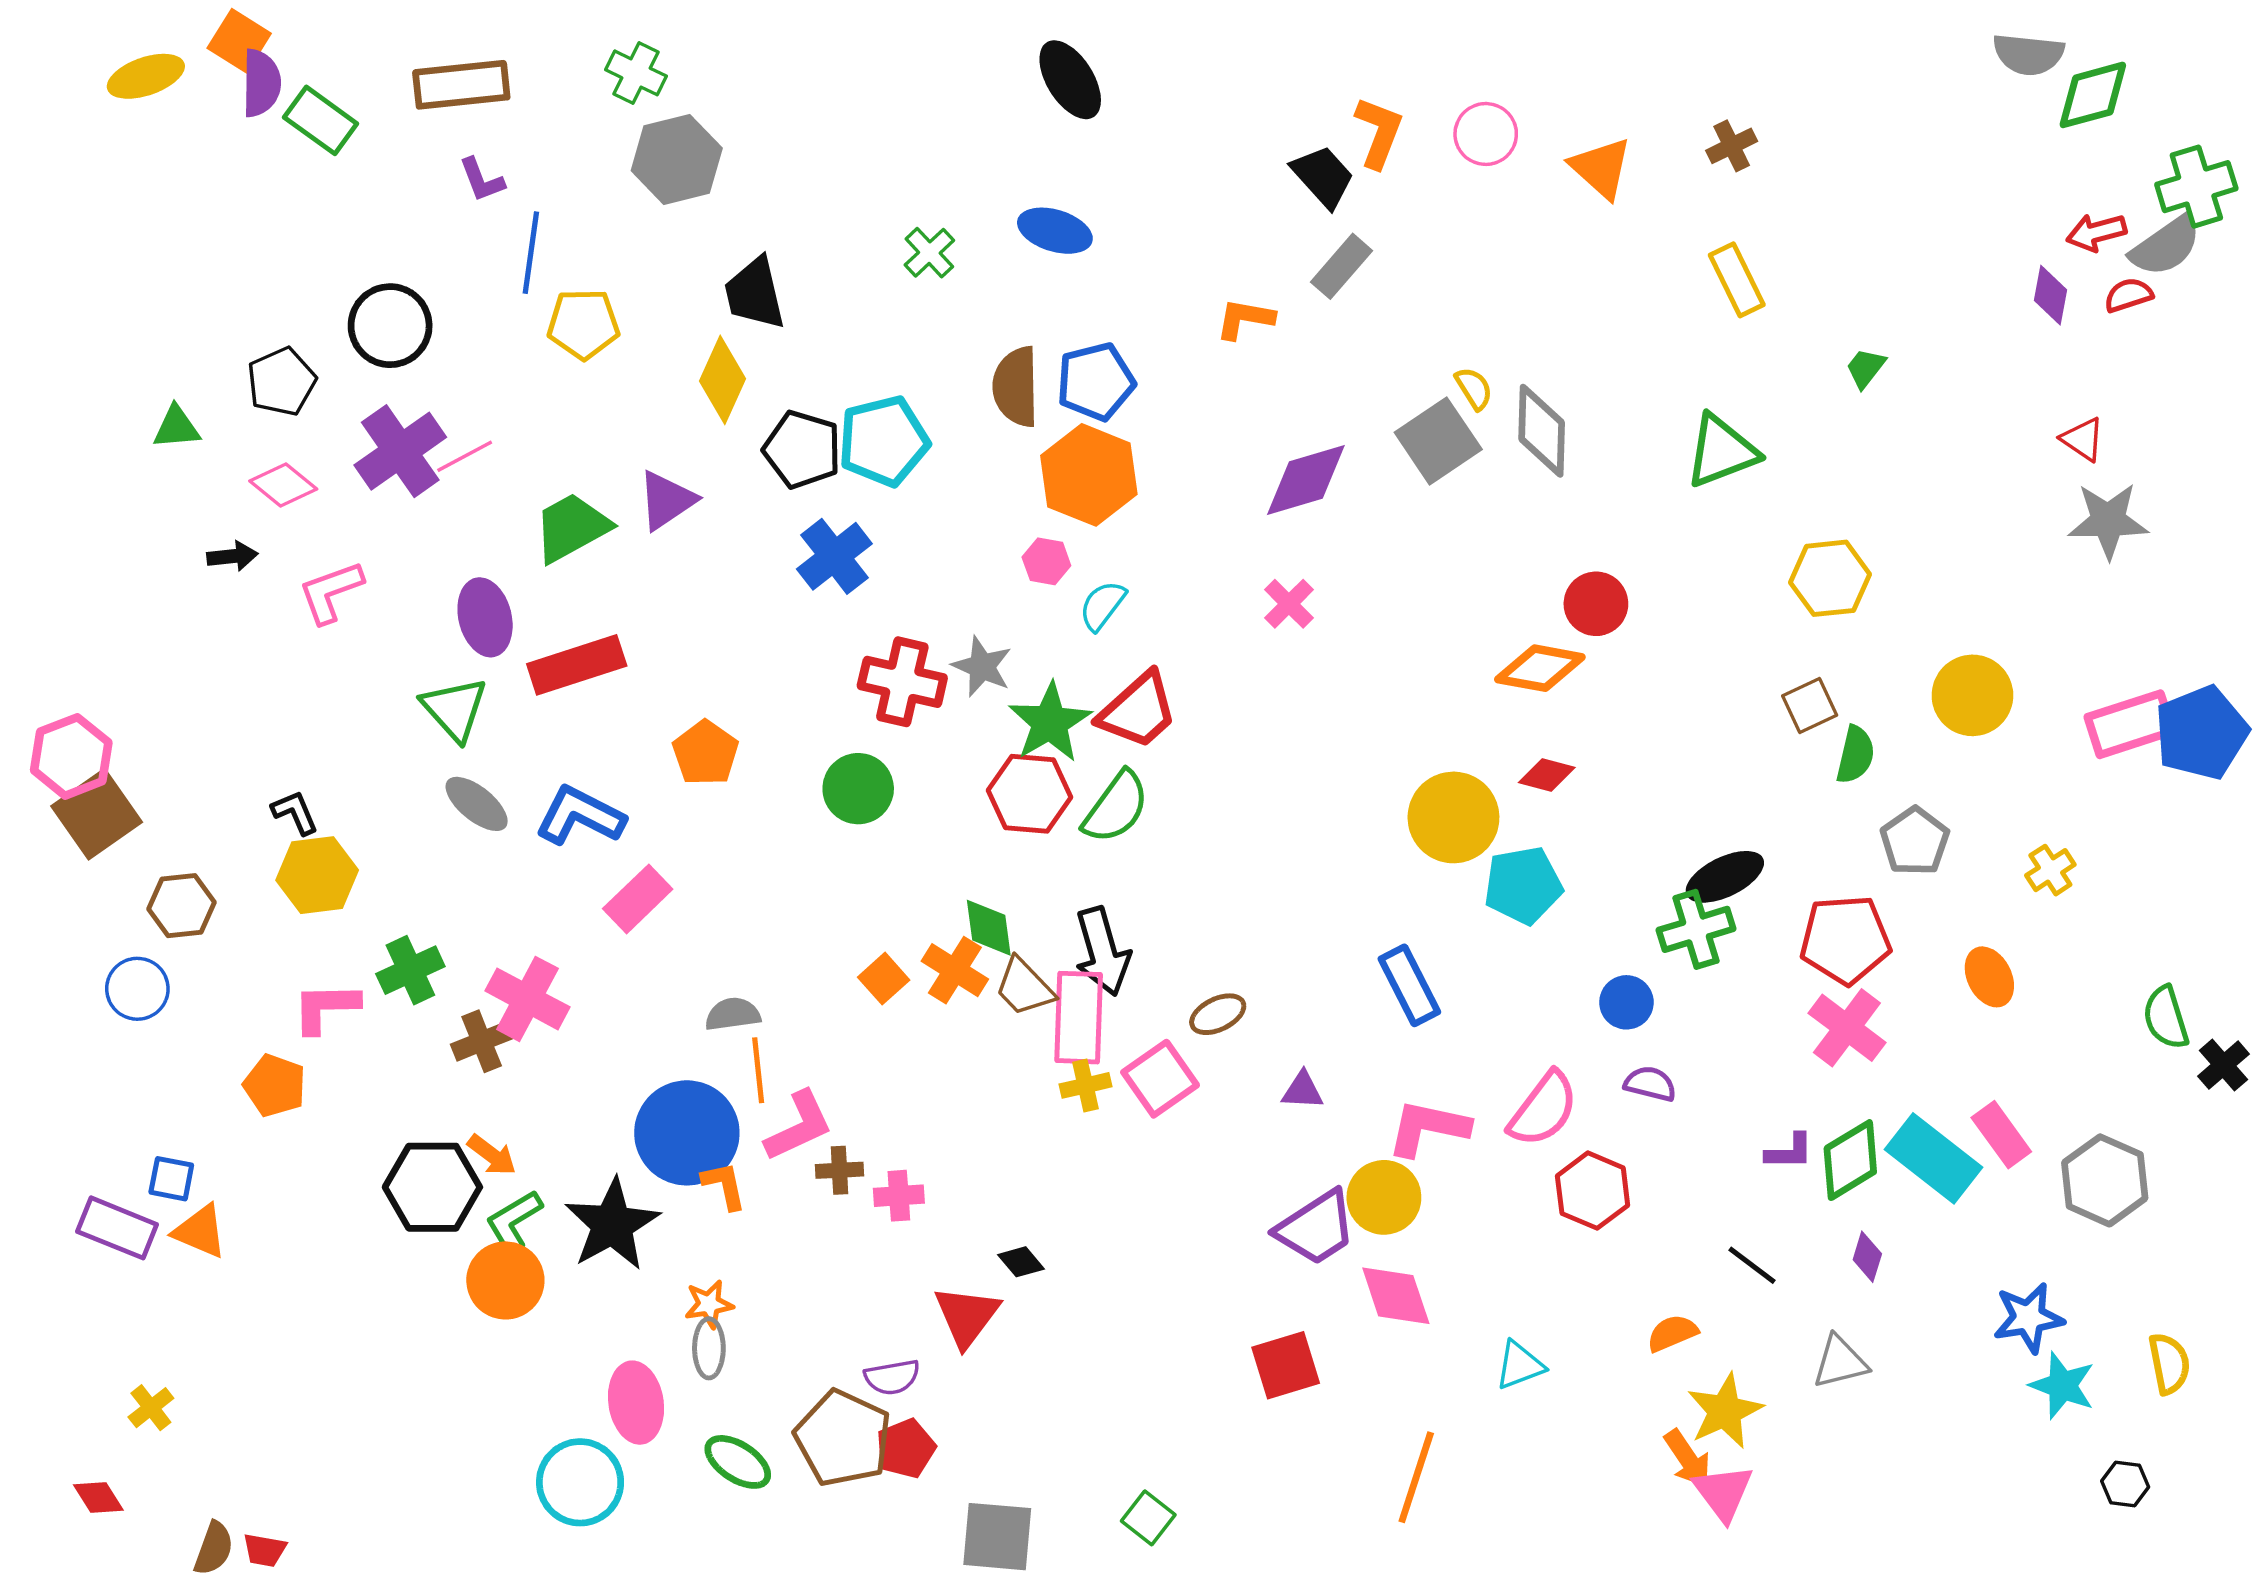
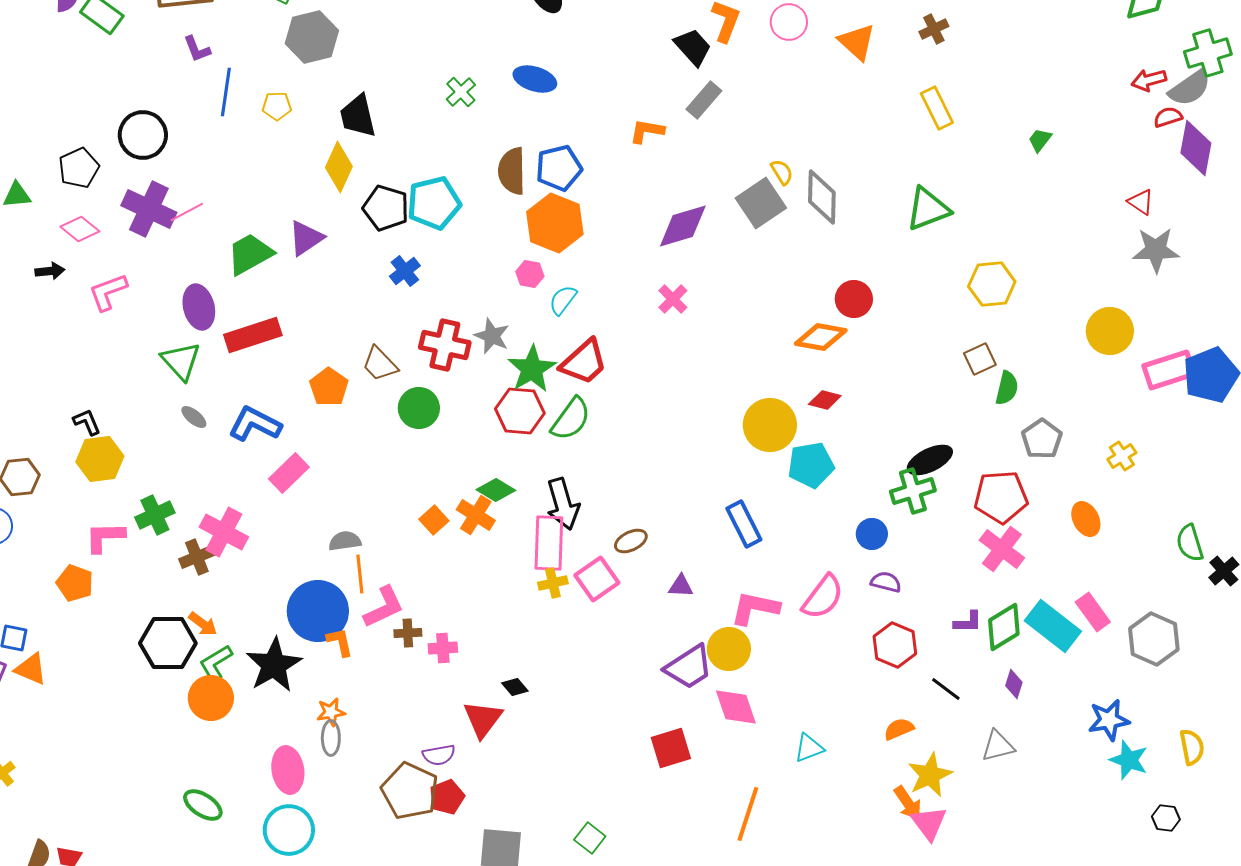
purple diamond: (2050, 295) -> (1196, 148), moved, size x1.6
yellow pentagon: (583, 324) -> (277, 106), moved, size x0.7
green trapezoid: (1866, 368) -> (1040, 140), moved
purple cross: (400, 451) -> (149, 209), turned -30
blue cross: (834, 556) -> (405, 271), size x0.7
yellow circle: (1972, 695) -> (1110, 331), moved
gray ellipse: (477, 804) -> (194, 417), size x0.7
green diamond: (989, 928) -> (496, 490), turned -51
brown trapezoid: (1024, 987) -> (380, 364), moved
red hexagon: (1593, 1191) -> (895, 645), moved
green ellipse: (738, 1462) -> (203, 805), moved
cyan circle: (580, 1482) -> (289, 830), moved

